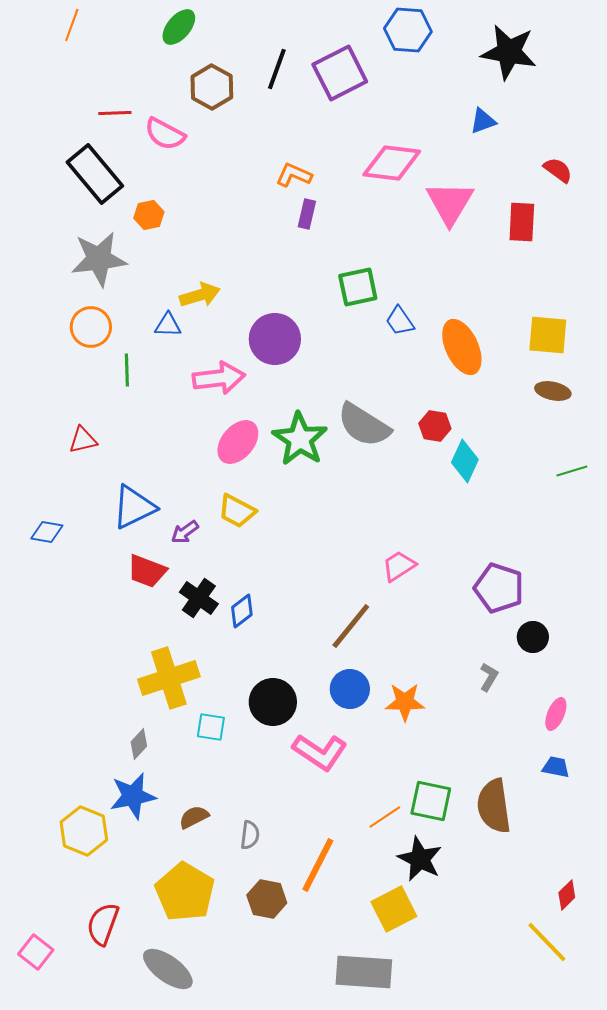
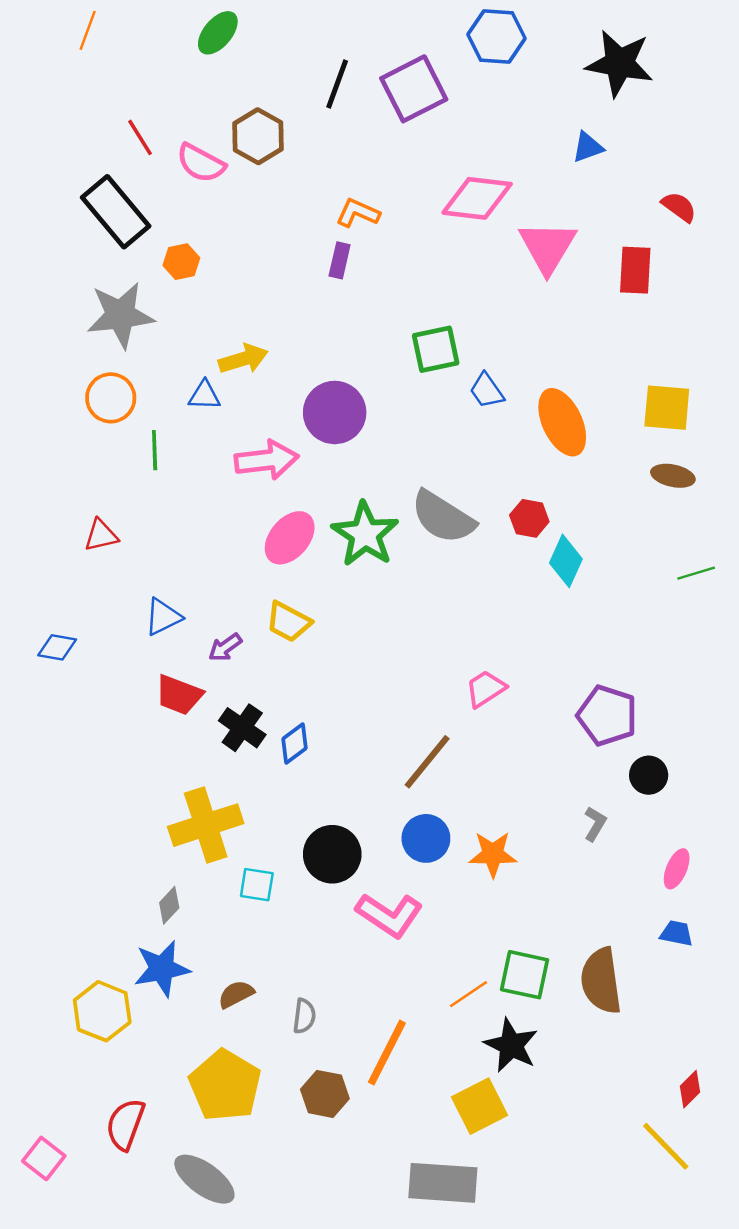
brown hexagon: (212, 87) -> (258, 136), moved
red line: (115, 113) -> (140, 137), turned 60
purple rectangle: (307, 214) -> (340, 260), moved
blue triangle: (134, 507) -> (163, 617), size x0.7

